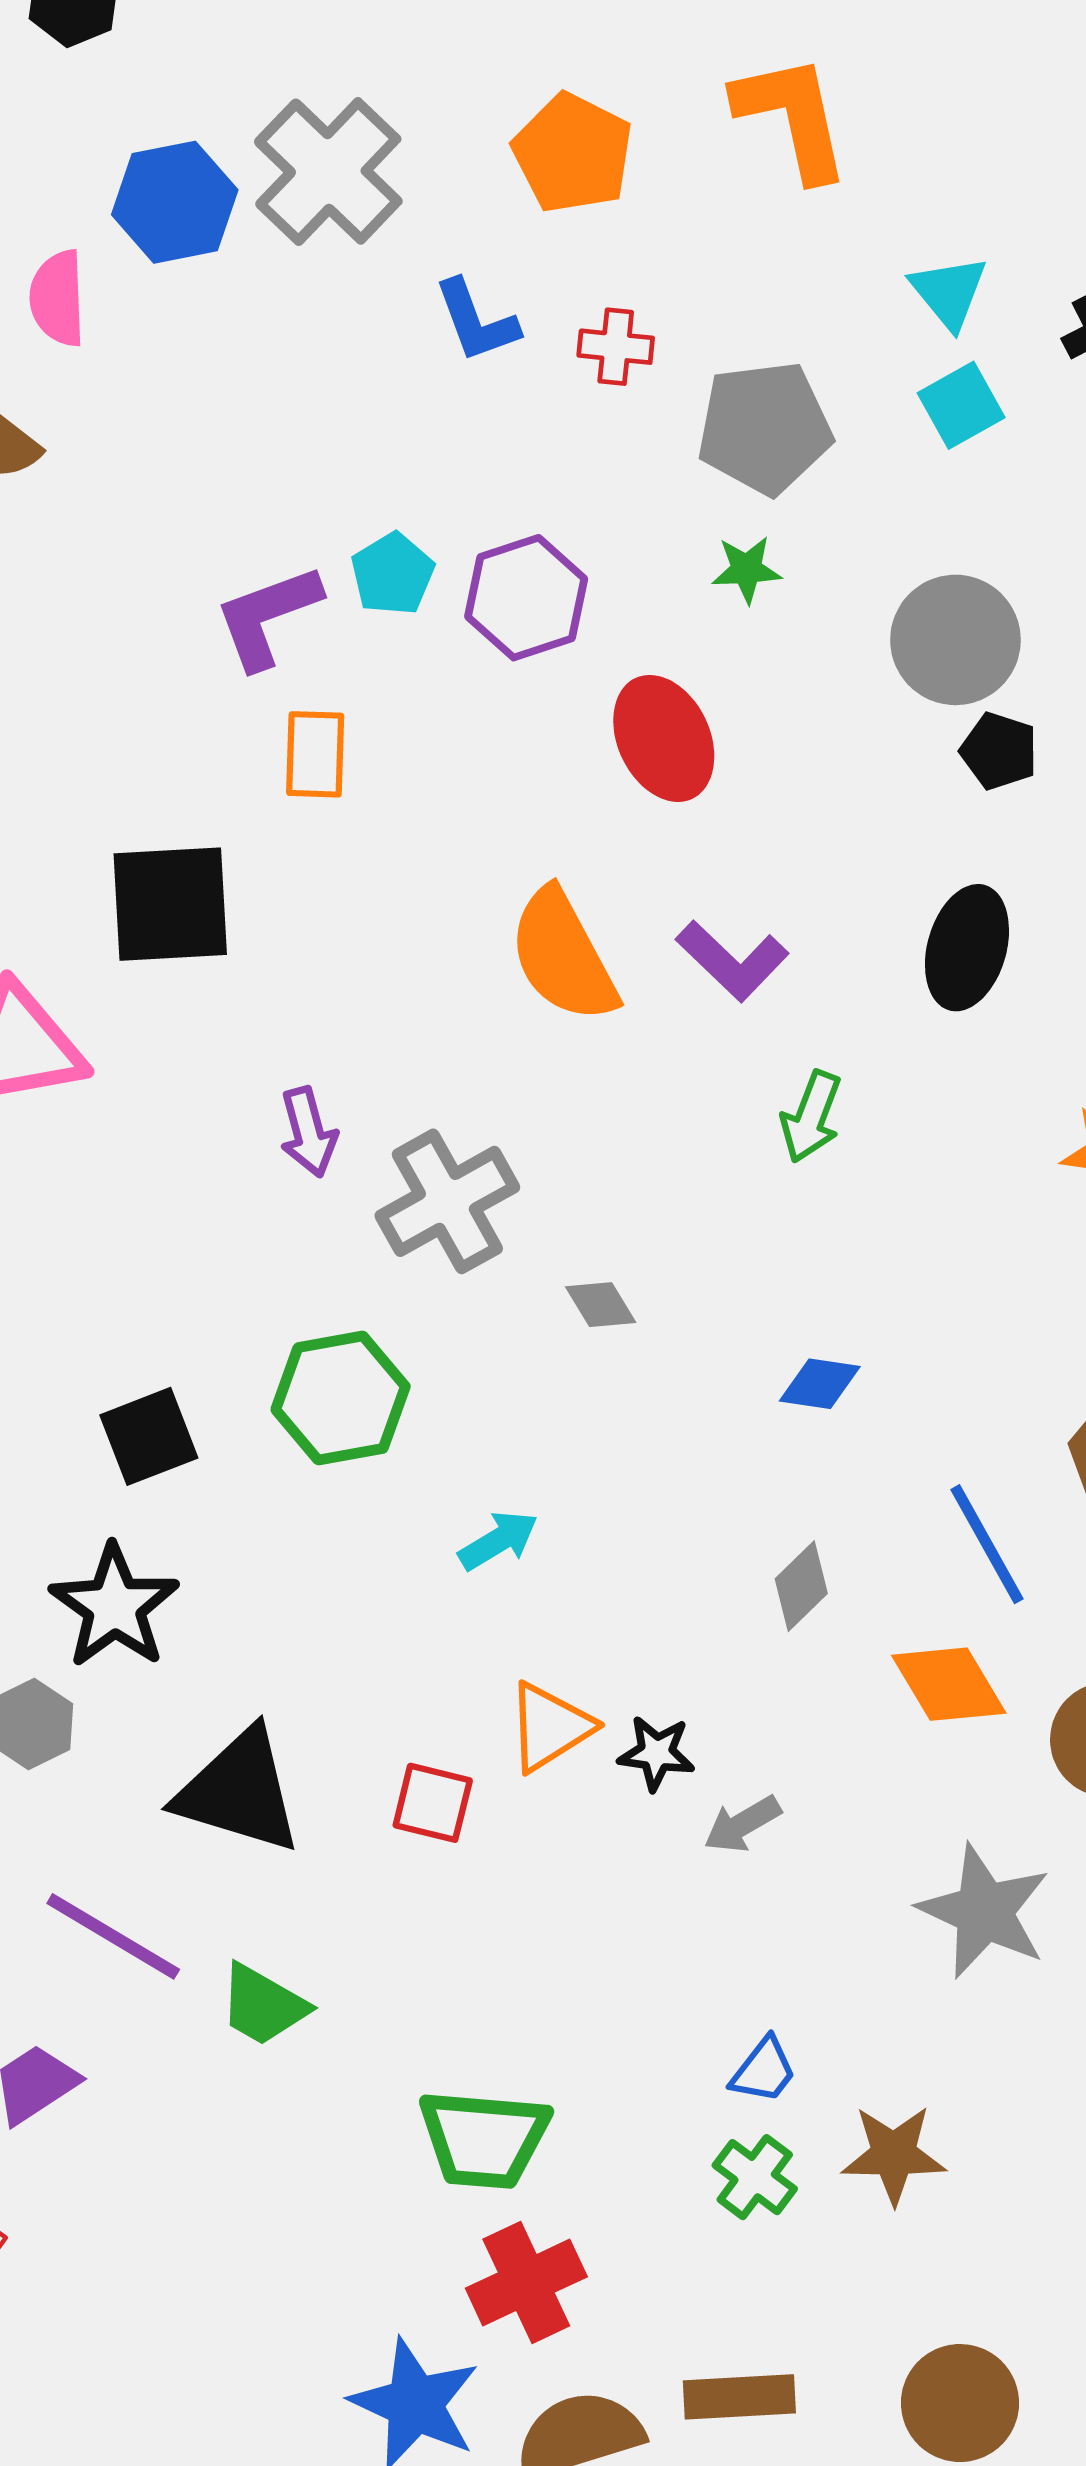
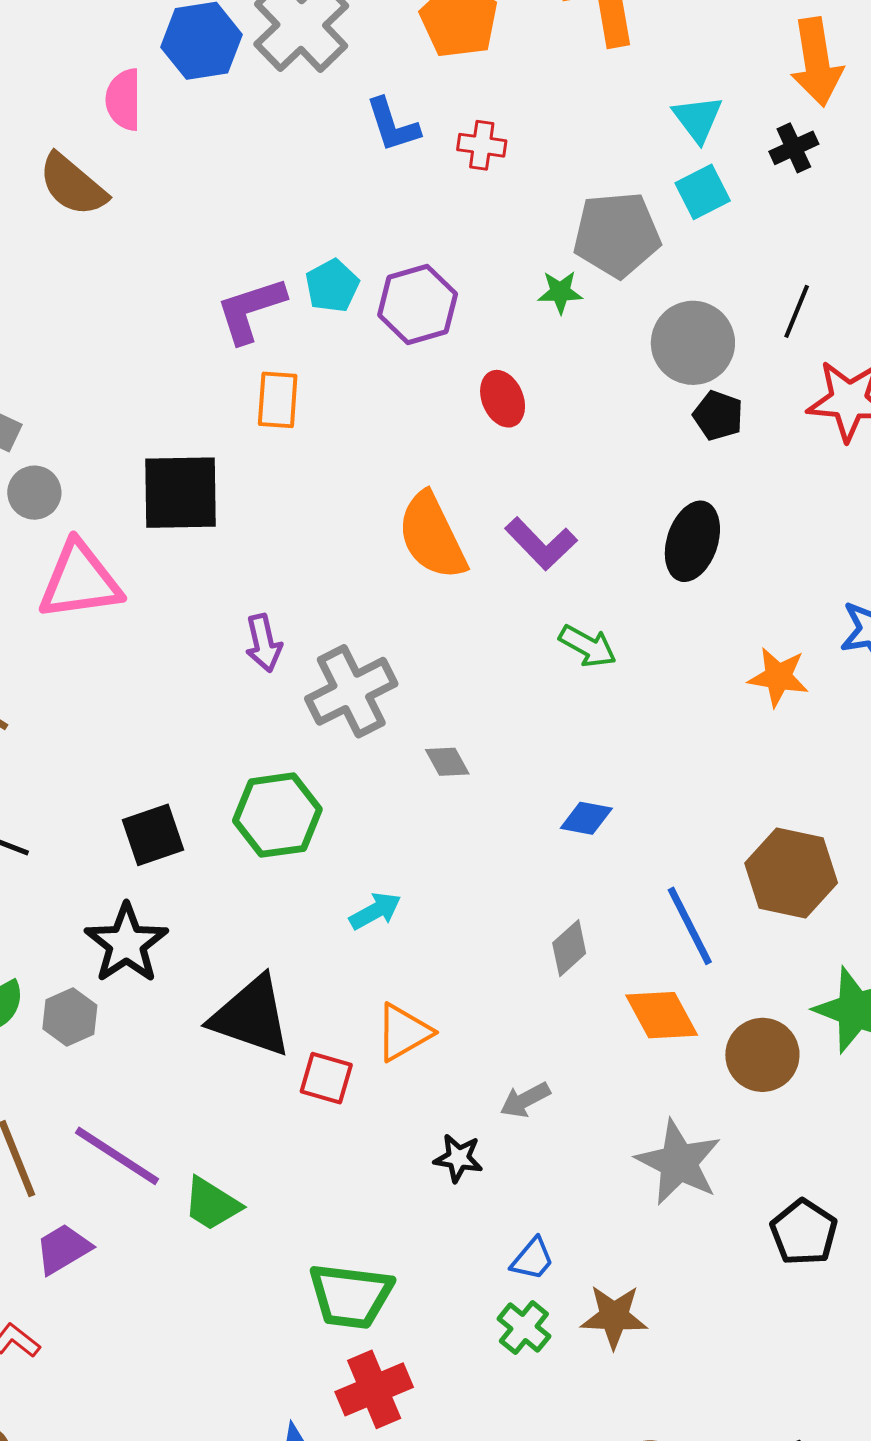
gray pentagon: (765, 428) -> (617, 235), moved
red ellipse: (664, 738) -> (503, 399), size x0.7
green arrow: (811, 1117) -> (588, 646), turned -84
black star: (656, 1753) -> (458, 1158), moved
black triangle: (239, 1791) -> (251, 1016), moved

